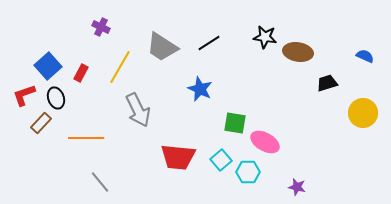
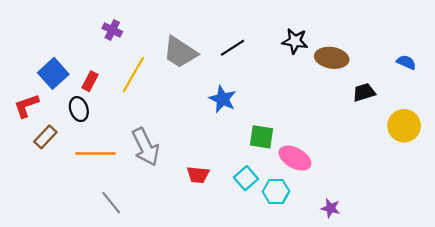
black ellipse: (56, 98) -> (79, 109), moved
gray arrow: (138, 110) -> (146, 147), moved
red trapezoid: (178, 157) -> (198, 175), size x0.6

